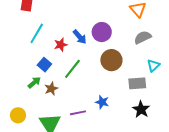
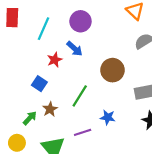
purple circle: (102, 32) -> (80, 21), moved
cyan line: (37, 33) -> (43, 29), moved
green line: (72, 69) -> (80, 96), moved
green arrow: (34, 82) -> (30, 118), moved

